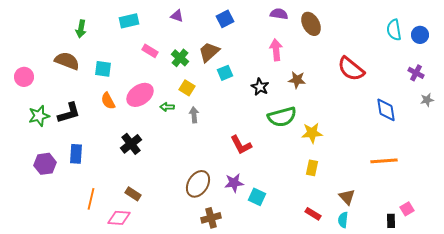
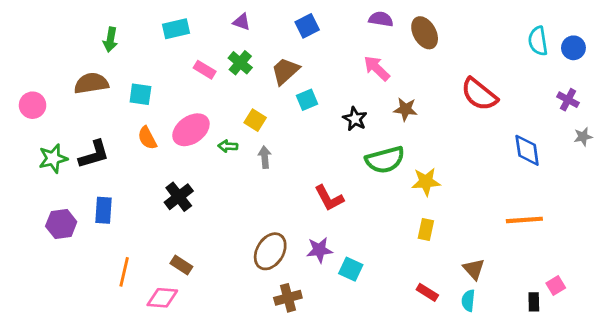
pink arrow: (276, 50) -> (377, 68), turned -40
green cross: (180, 58) -> (240, 63), moved
brown semicircle: (67, 61) -> (91, 83), turned -30

